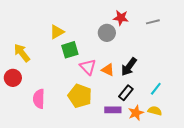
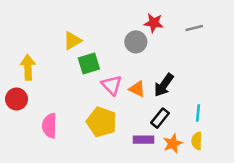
yellow arrow: (22, 53) -> (28, 67), turned 36
cyan line: (156, 89) -> (198, 113), turned -32
yellow semicircle: (155, 111) -> (197, 141), turned -104

